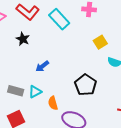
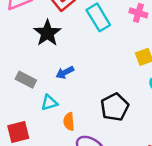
black star: (23, 39) -> (47, 33), size x1.5
gray rectangle: (16, 91) -> (26, 80), moved

